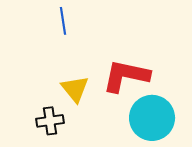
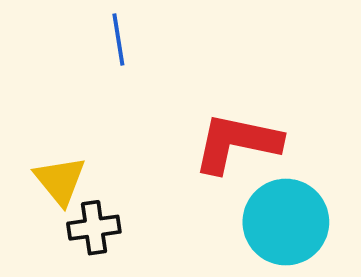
yellow triangle: (75, 89) -> (60, 181), moved

